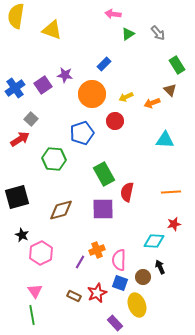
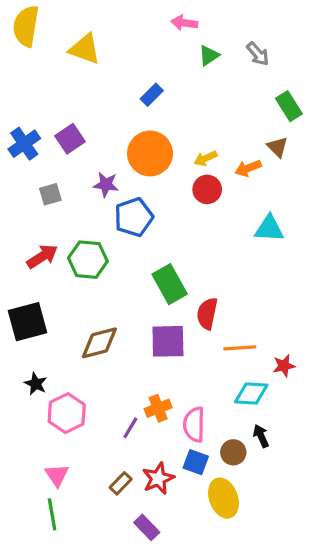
blue rectangle: (104, 64) -> (152, 95), moved
purple star: (65, 75) -> (106, 185), moved
gray square: (31, 119) -> (50, 194), turned 32
red circle: (115, 121) -> (207, 189), moved
red arrow: (20, 139) -> (42, 256), moved
orange line: (171, 192) -> (240, 348), moved
brown rectangle: (74, 296) -> (121, 483), turned -72
purple rectangle: (115, 323) -> (147, 527), moved

